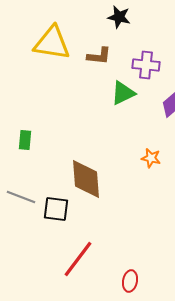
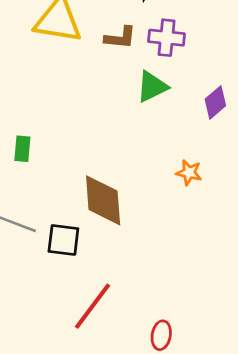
purple cross: (146, 65) -> (167, 38), moved

